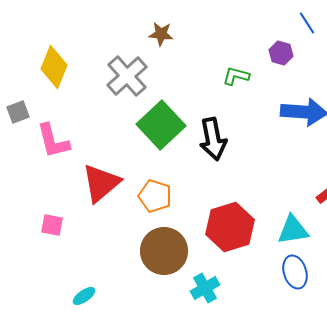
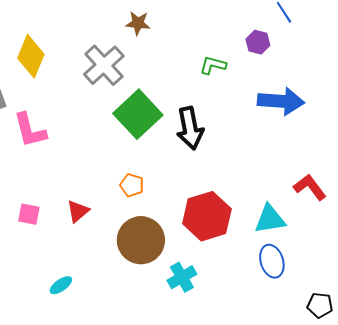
red triangle: (101, 183) -> (78, 211), moved, size x0.6
orange pentagon: (155, 196) -> (132, 185), size x0.7

